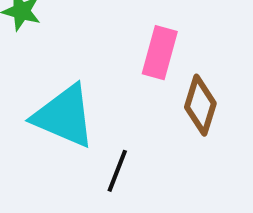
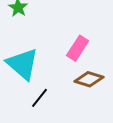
brown diamond: (200, 105) -> (89, 79), turned 72

